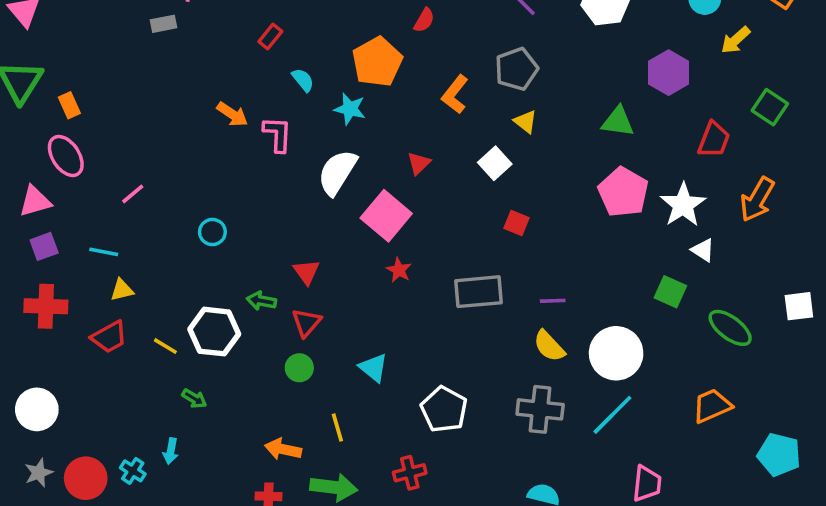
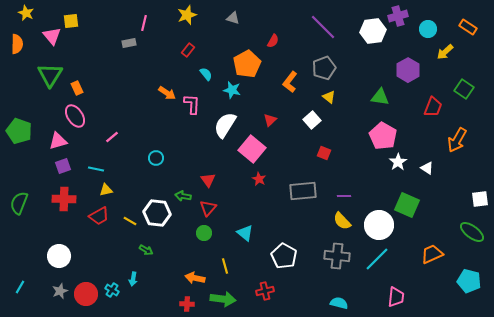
white star: (683, 205) -> (398, 162), moved, size x0.7
green square: (670, 292) -> (407, 205), moved, size x1.4
green ellipse: (730, 328) -> (472, 232), moved

